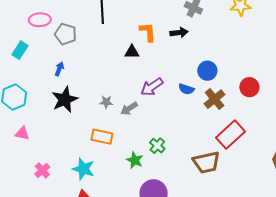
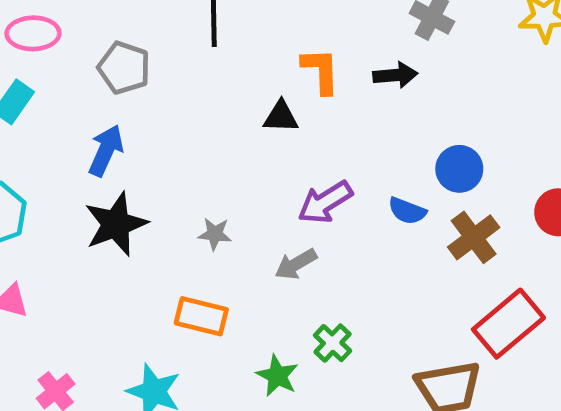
pink ellipse: (40, 20) -> (33, 33), moved
blue arrow: (59, 69) -> (106, 150), size x1.5
gray arrow: (129, 108) -> (296, 264), moved

